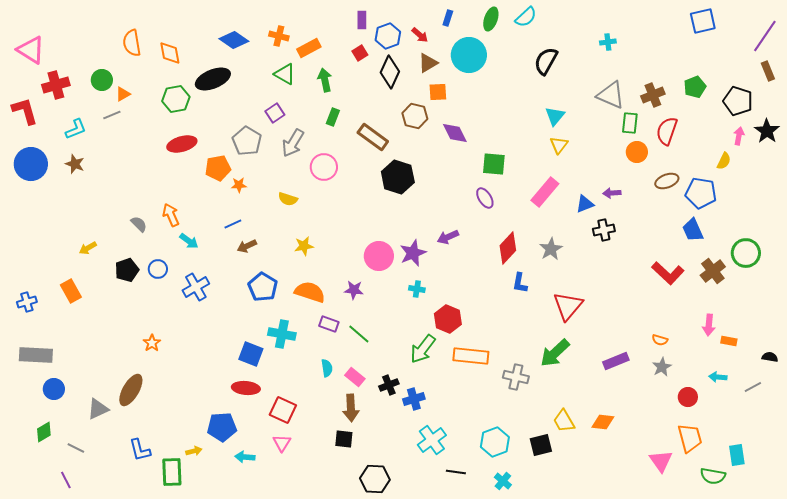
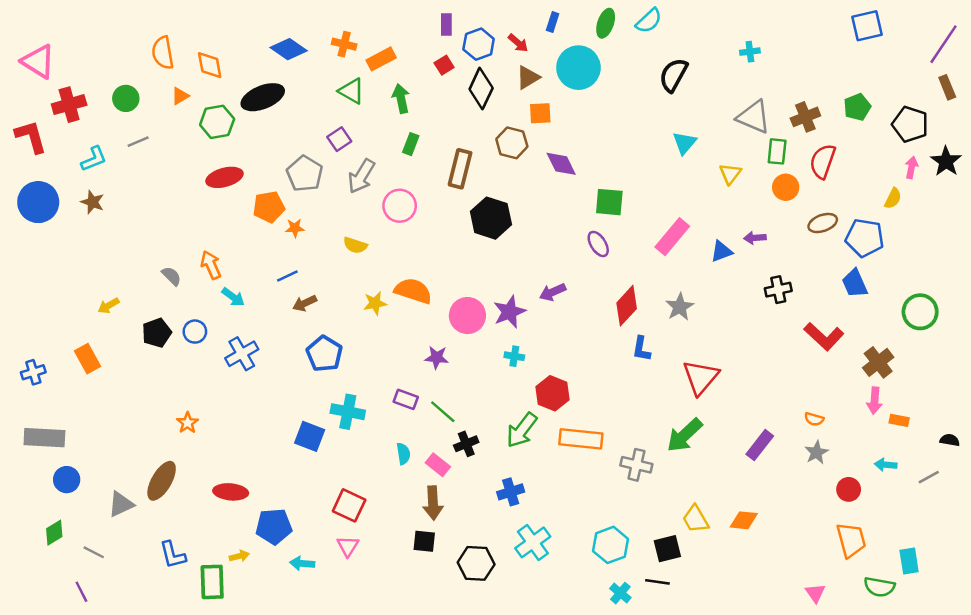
orange triangle: (123, 94) -> (180, 96), moved
brown rectangle: (373, 137) -> (460, 169), turned 68
yellow triangle: (559, 145) -> (730, 174), moved
black cross: (604, 230) -> (778, 290), moved
brown cross: (713, 271) -> (878, 362), moved
orange semicircle: (310, 292) -> (413, 291), moved
purple rectangle: (616, 361) -> (760, 445), turned -30
black cross: (389, 385) -> (466, 444), moved
red ellipse: (246, 388) -> (231, 492), moved
pink triangle: (661, 461) -> (815, 593), moved, size x0.7
black line: (456, 472) -> (657, 582), moved
black hexagon: (375, 479) -> (476, 563), moved

